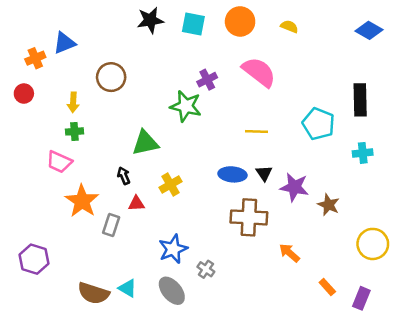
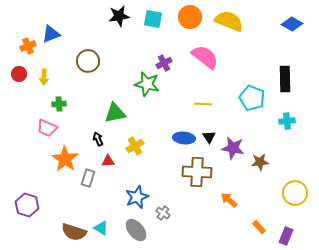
yellow semicircle: (289, 27) -> (229, 21), size x2.0
yellow arrow: (73, 102) -> (44, 77), moved
brown star: (329, 205) -> (260, 162), turned -30

